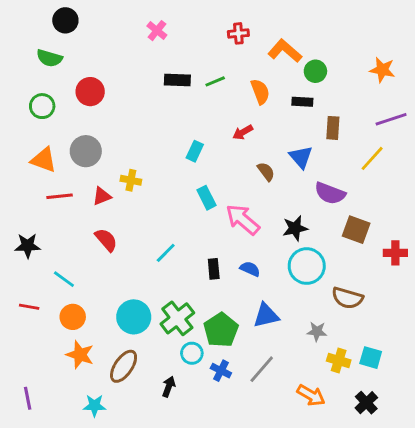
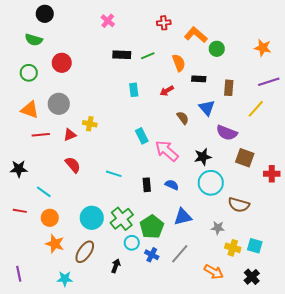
black rectangle: (302, 102) -> (199, 79), moved
cyan rectangle: (195, 151) -> (134, 90), moved, turned -32
cyan line: (166, 253) -> (114, 174), turned 63

